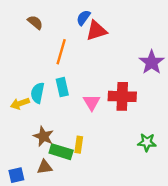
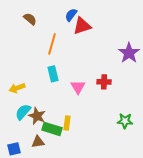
cyan semicircle: (38, 93) -> (23, 112), moved, turned 30
red cross: (122, 96) -> (104, 82), size x0.6

